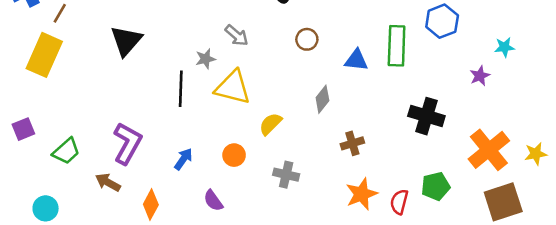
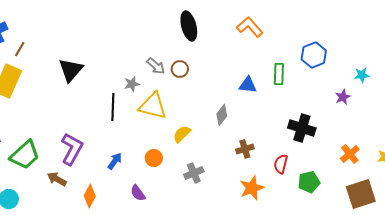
brown circle: (307, 39) -> (180, 69), moved
green rectangle: (397, 46) -> (279, 74), size x0.7
orange cross: (489, 150) -> (350, 154), size x0.6
green trapezoid: (66, 151) -> (25, 155), size x1.4
gray cross: (286, 175) -> (194, 173), turned -36
red semicircle: (399, 202) -> (281, 164), moved

